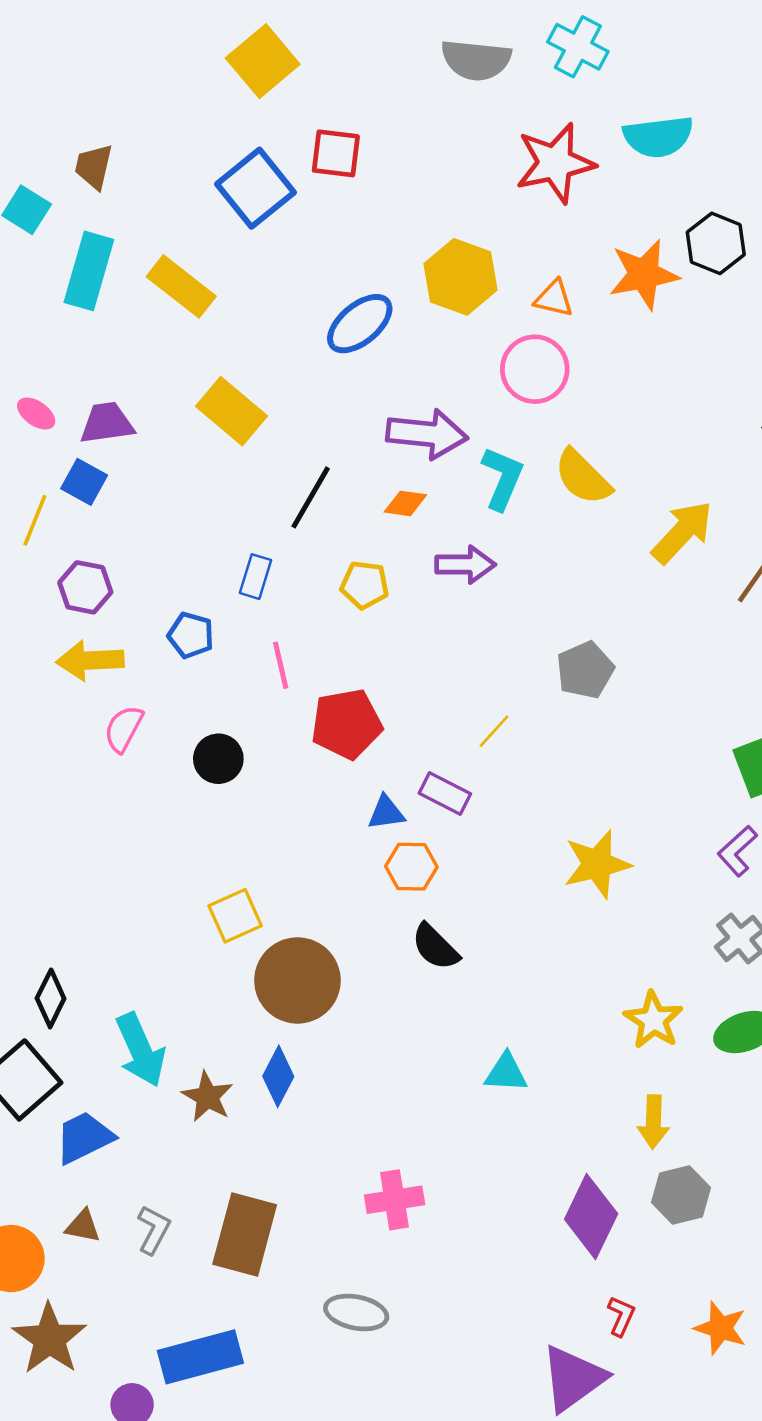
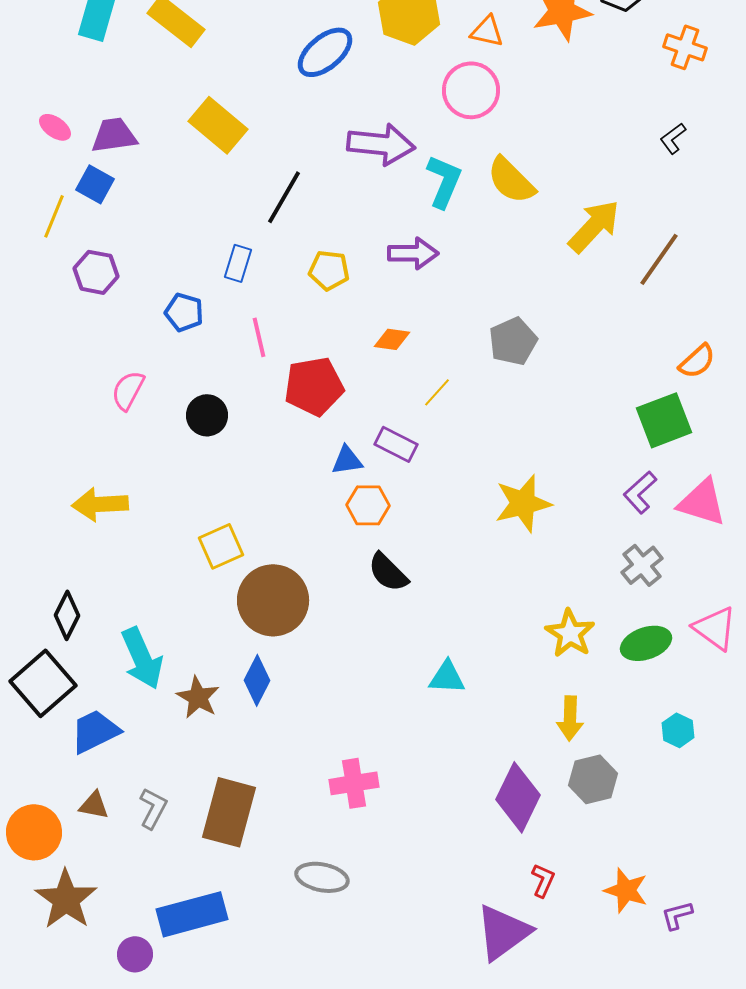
orange diamond: (405, 503) -> (392, 339), moved
yellow arrow: (90, 660) -> (100, 504), moved

